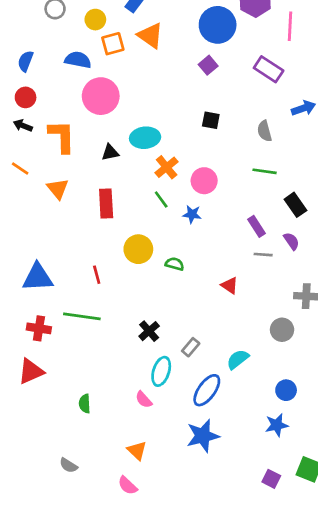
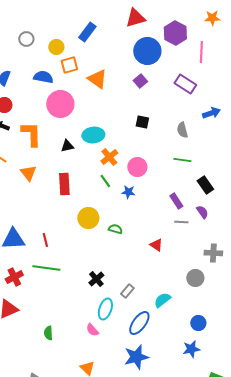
orange triangle: (150, 36) -> (97, 79), moved
red line: (97, 275) -> (45, 240), moved
red cross: (39, 328) -> (14, 277), turned -36

